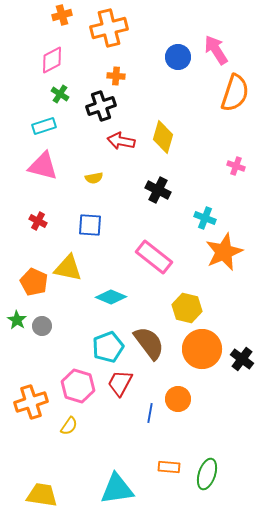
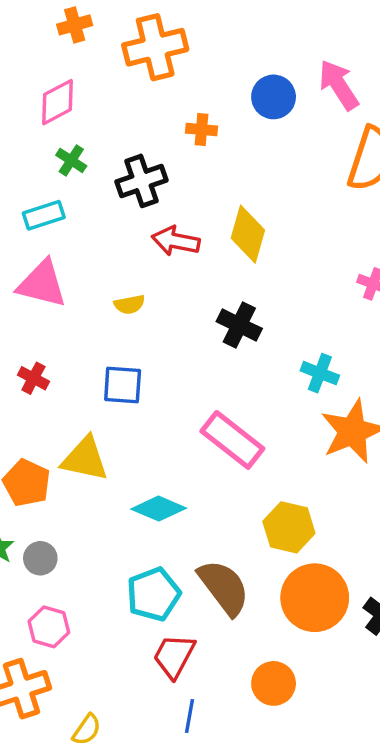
orange cross: (116, 76) -> (202, 130), moved
pink hexagon: (78, 386) -> (49, 627), moved, size x0.7
blue line: (150, 413) -> (190, 716), moved

